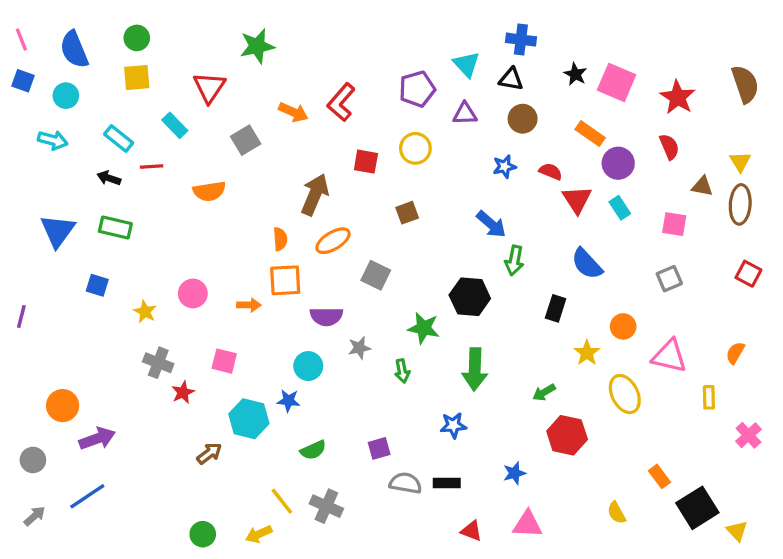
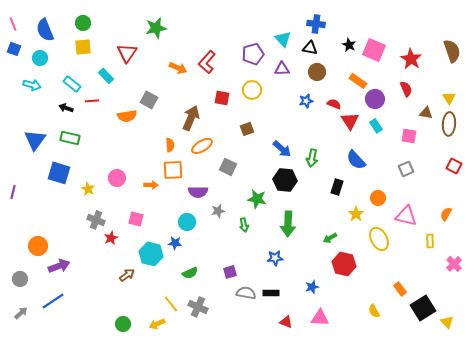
gray square: (246, 140) -> (149, 100), moved, turned -30
blue arrow: (491, 224) -> (282, 149), moved
blue square: (97, 285) -> (59, 173), size x1.6

